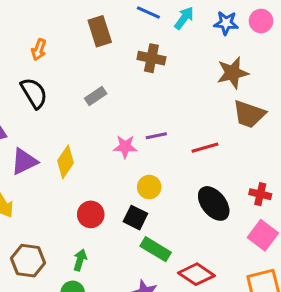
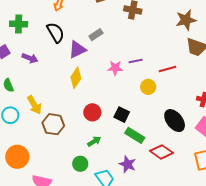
purple triangle: (24, 161) -> (77, 50), moved
yellow circle: (149, 187) -> (148, 87), moved
black ellipse: (214, 203) -> (175, 121), moved
green arrow: (80, 260) -> (94, 141), moved, turned 40
brown hexagon: (28, 261) -> (53, 124), moved

